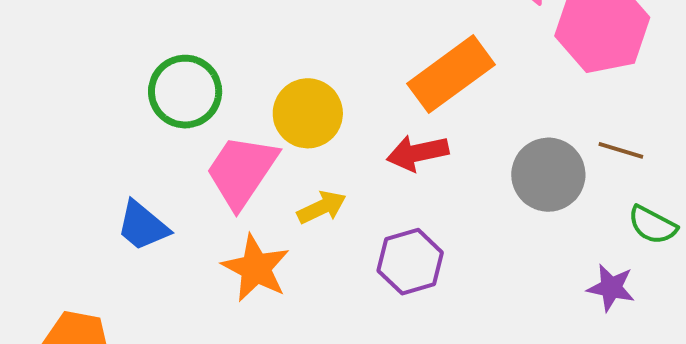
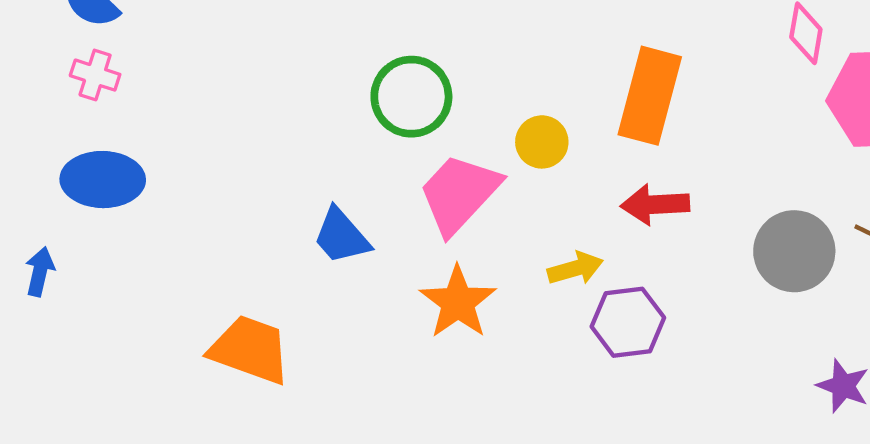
orange rectangle: (451, 74) -> (650, 96), moved, turned -48
yellow circle: (308, 113) -> (542, 142), size x0.7
yellow arrow: (322, 207) -> (575, 268), moved

